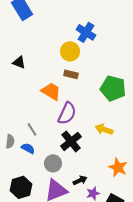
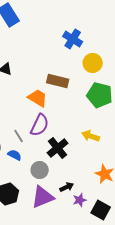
yellow circle: (70, 51) -> (93, 63), moved
brown rectangle: (71, 74) -> (58, 81), size x1.5
purple semicircle: (67, 113) -> (40, 125), moved

